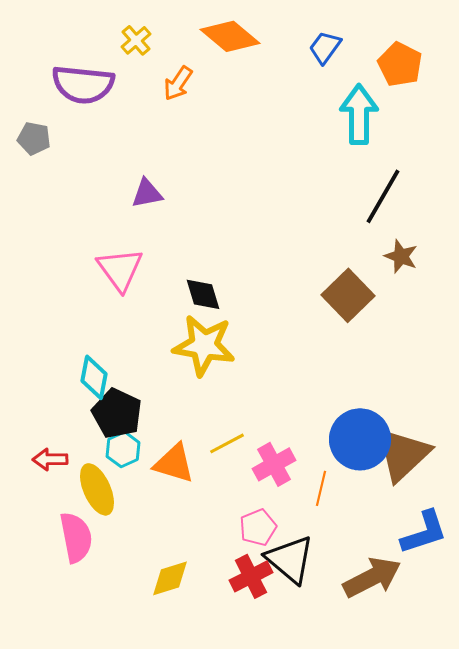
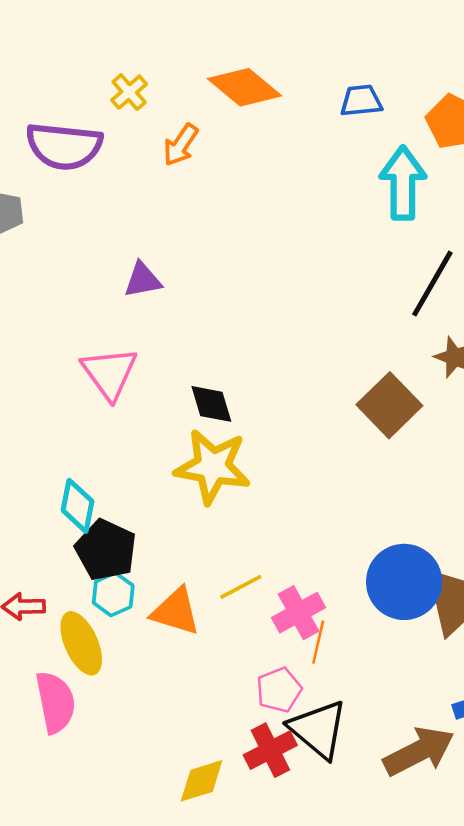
blue trapezoid: (325, 47) -> (361, 101), turned 48
orange line: (321, 488) -> (318, 642), moved
yellow diamond: (170, 578) -> (202, 781), moved

